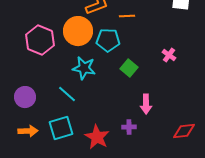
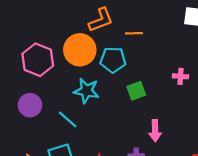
pink cross: (169, 55) -> (181, 76), turned -32
green square: (129, 68) -> (136, 91), turned 30
purple circle: (25, 97) -> (30, 105), moved

